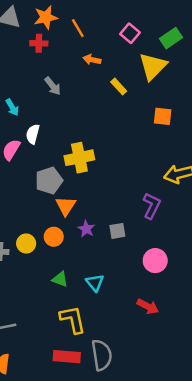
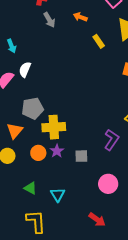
gray arrow: (53, 86) -> (49, 20), moved
yellow cross: (79, 158) -> (54, 127), moved
orange triangle: (66, 206) -> (15, 131), moved
orange circle: (54, 237) -> (38, 153), moved

